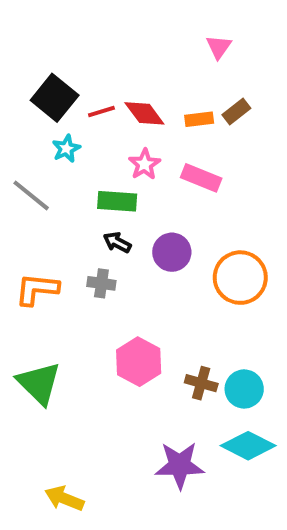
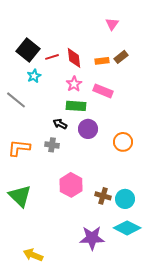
red diamond: (144, 113) -> (74, 58), turned 30
green rectangle: (117, 201) -> (76, 106), moved
orange circle: (240, 278) -> (123, 142), size x0.7

